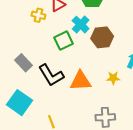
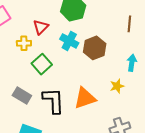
green square: (63, 41) -> (42, 64), moved
black L-shape: (51, 75) -> (53, 101), turned -136

